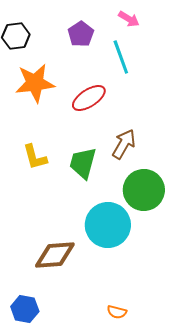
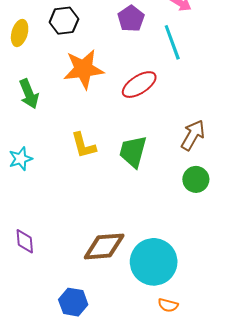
brown arrow: (124, 144) -> (193, 135), moved
green circle: (144, 190) -> (196, 179), size x0.6
cyan circle: (108, 225) -> (154, 262), moved

